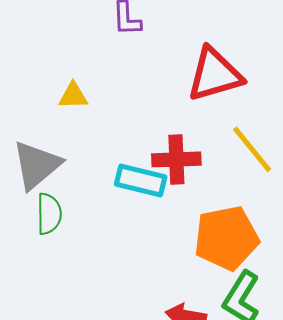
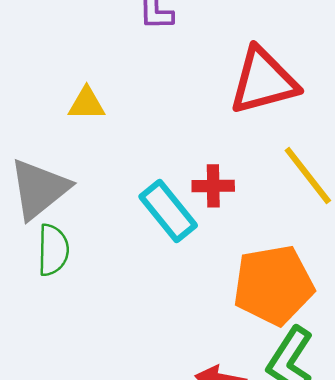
red cross: (176, 159) -> (213, 186), size x0.7
cyan rectangle: (141, 180) -> (168, 211), turned 36

